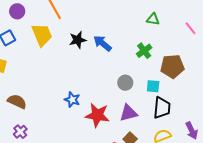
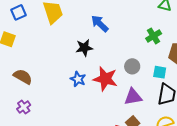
black star: (78, 40) -> (84, 48), moved
blue arrow: (102, 43) -> (100, 24), moved
red star: (97, 115) -> (105, 79), moved

